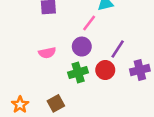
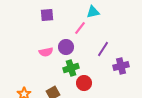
purple circle: (82, 47) -> (66, 47), moved
red circle: (105, 70) -> (84, 83), moved

